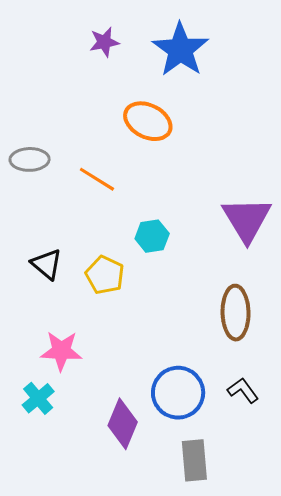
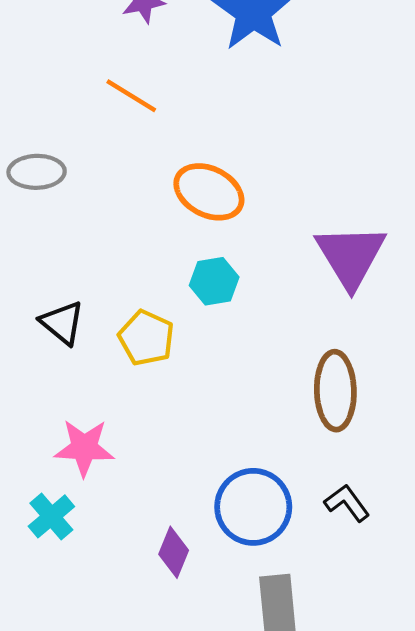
orange ellipse: (148, 121) -> (209, 192), moved
orange line: (97, 179) -> (131, 96), moved
purple diamond: (123, 424) -> (174, 552), size x0.7

